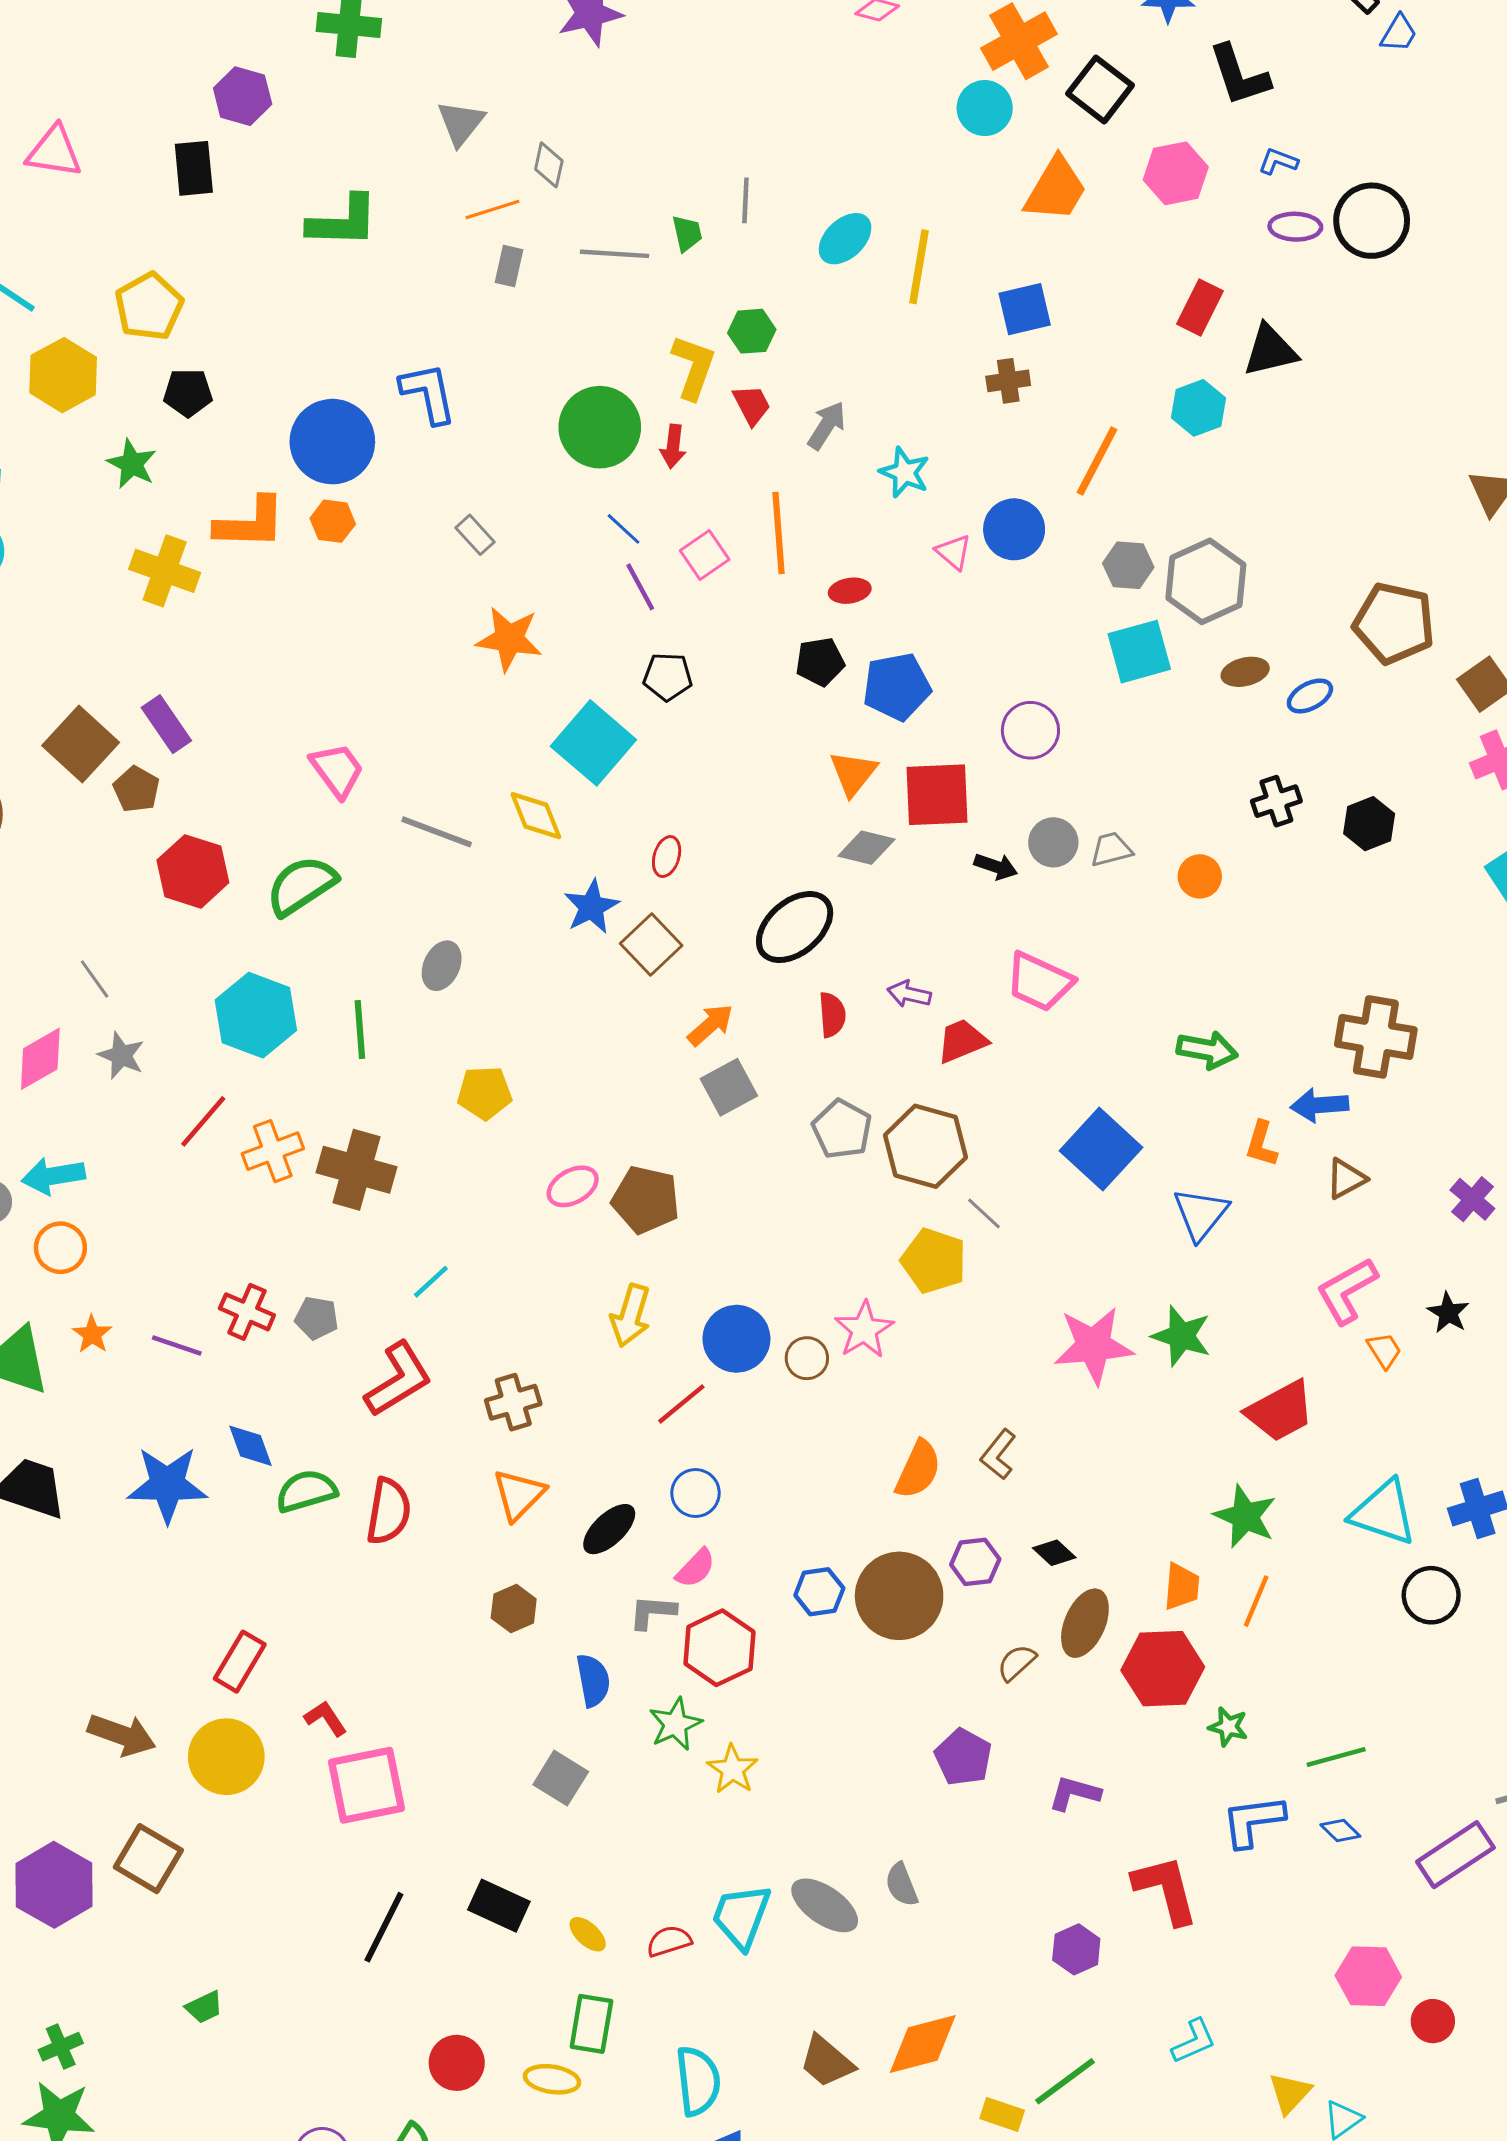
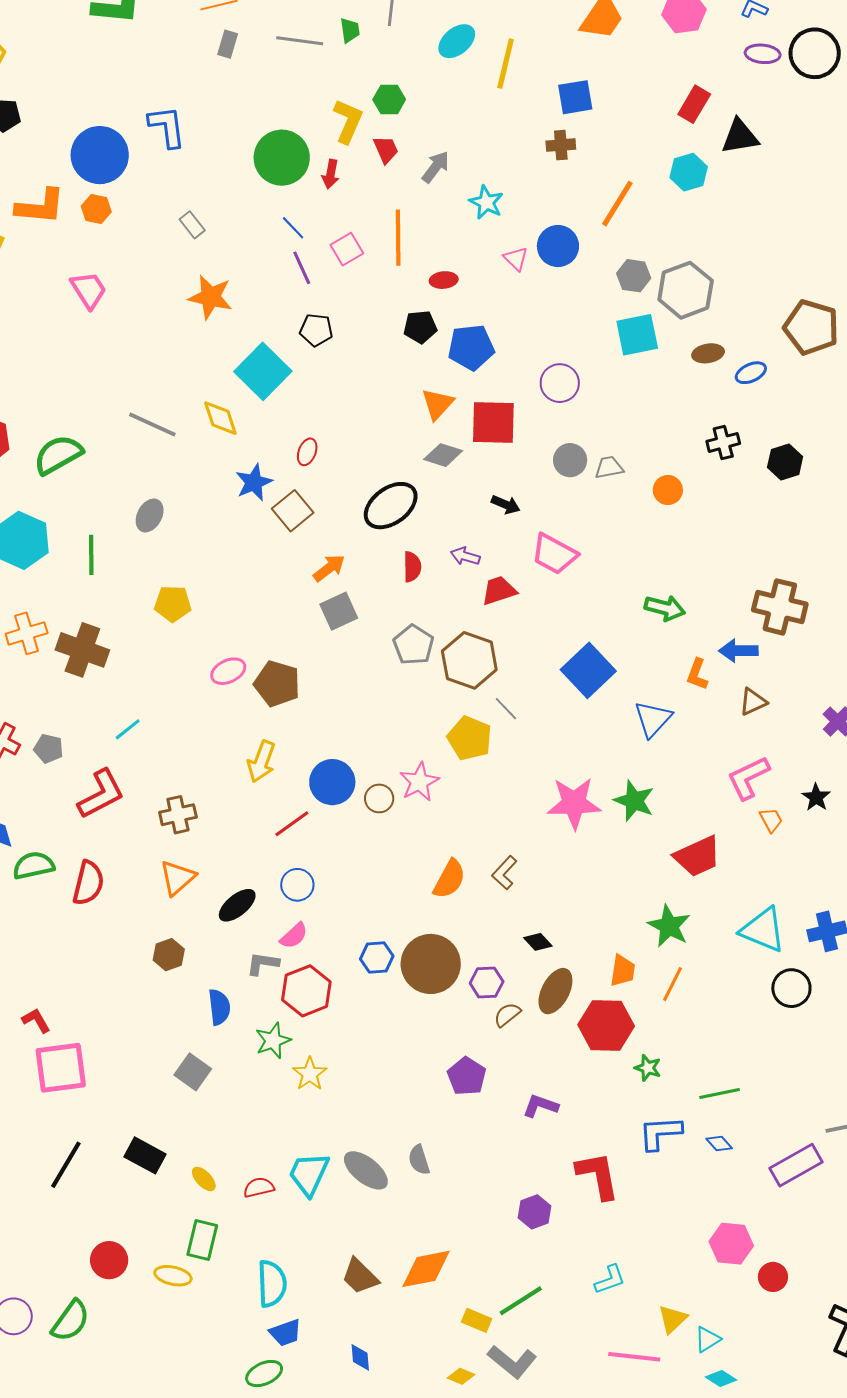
pink trapezoid: (337, 770) -> (89, 290), moved
black arrow: (996, 866) -> (506, 505), moved
purple hexagon: (975, 1562) -> (487, 982), moved

